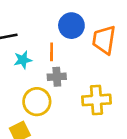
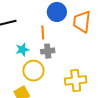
cyan star: (23, 60) -> (22, 50), moved
yellow cross: (96, 100) -> (76, 80), moved

